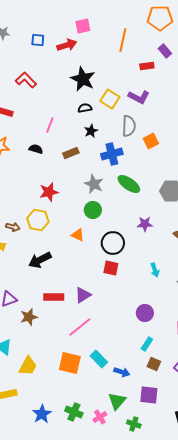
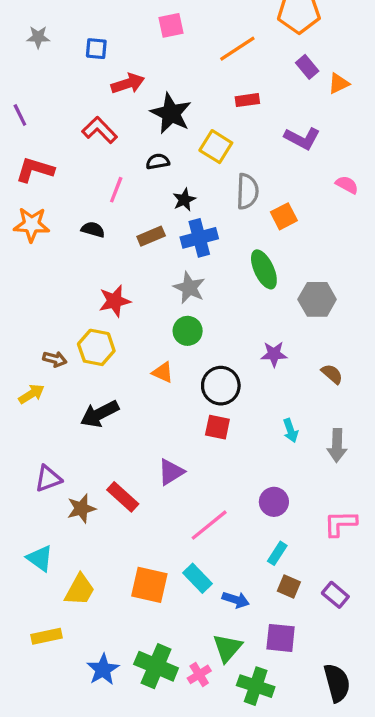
orange line: (123, 40) -> (237, 49), turned 45
red arrow: (67, 45) -> (128, 83), moved
red rectangle: (147, 66) -> (247, 100), moved
red L-shape: (26, 80) -> (100, 130), moved
purple L-shape: (139, 97) -> (302, 138), moved
black semicircle: (85, 108) -> (158, 162), moved
blue cross: (112, 154) -> (199, 238), moved
green ellipse: (129, 184) -> (264, 269), moved, turned 30
red rectangle: (54, 297) -> (123, 497), moved, turned 42
pink line: (80, 327) -> (209, 525), moved
green cross: (74, 412) -> (156, 666), size x1.4
green cross: (134, 424) -> (256, 686), size x1.5

